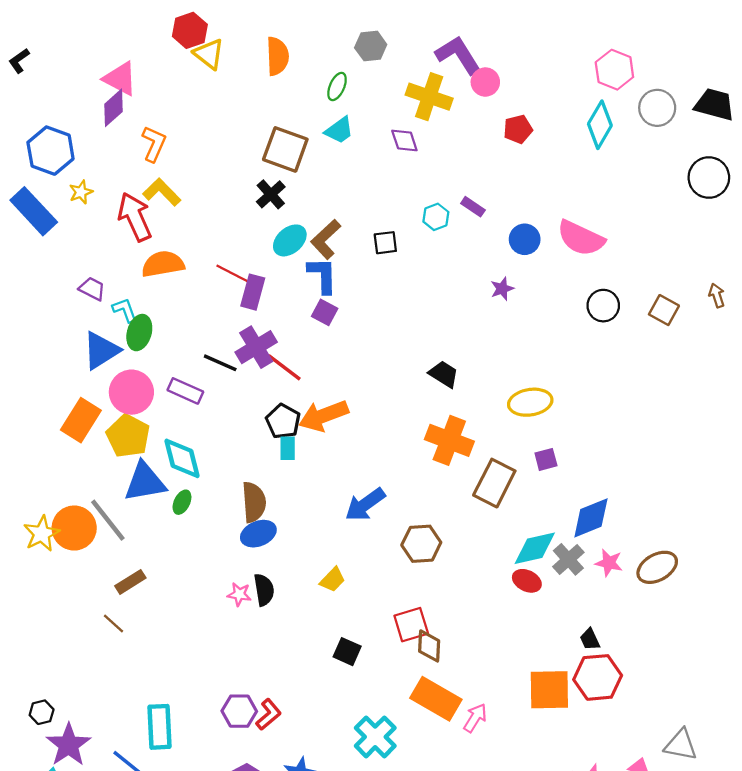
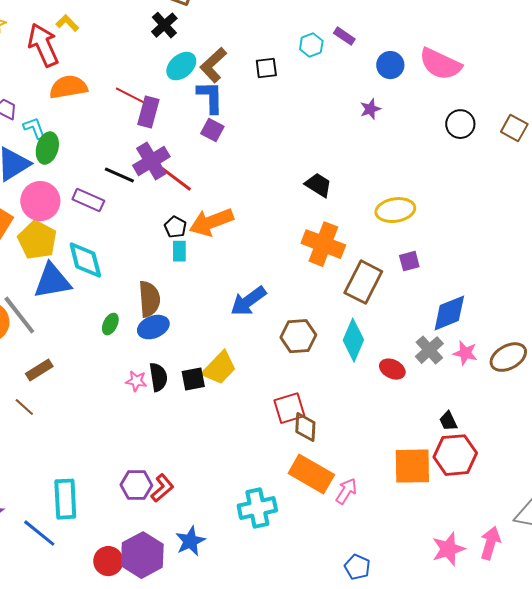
yellow L-shape: (162, 192) -> (67, 23), size x0.7
black pentagon: (283, 421) -> (175, 227), size x0.7
green ellipse: (182, 502) -> (110, 324), moved
cyan diamond: (535, 548) -> (353, 340), moved, turned -54
yellow trapezoid: (333, 580) -> (219, 368), size x1.5
black square: (347, 652) -> (193, 379), moved, turned -35
cyan cross: (375, 737) -> (257, 508), turned 33

